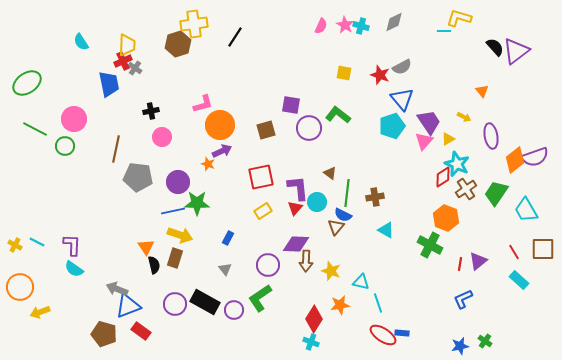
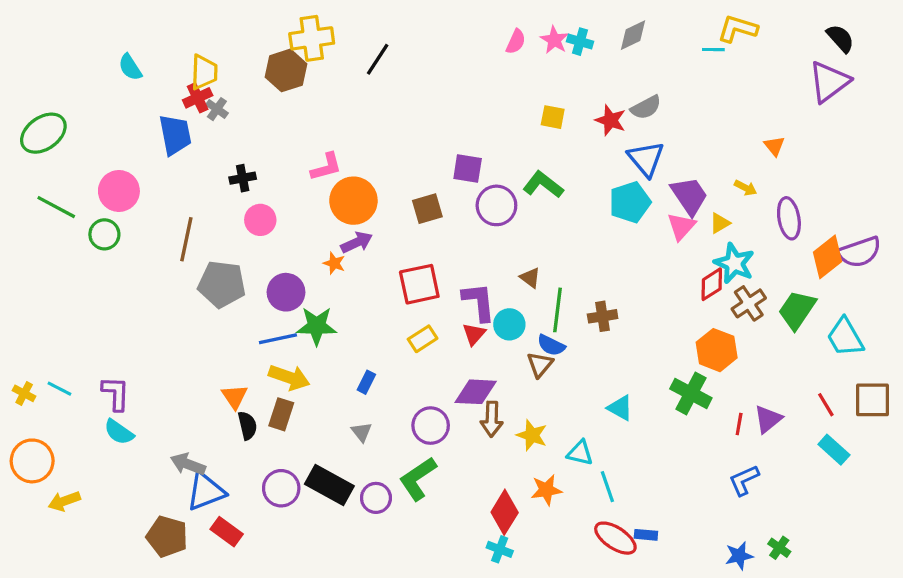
black semicircle: (495, 47) -> (840, 38), moved
cyan triangle: (386, 230) -> (620, 408), moved

